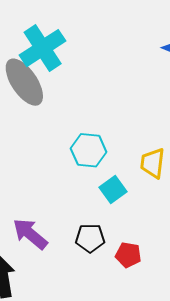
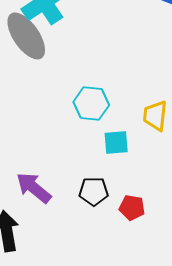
cyan square: (113, 190) -> (116, 142), turned 32

